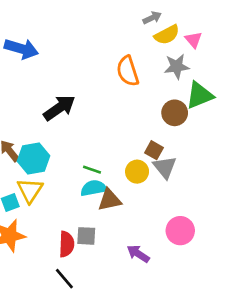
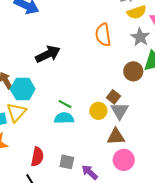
gray star: (177, 66) -> (140, 37), turned 30
brown triangle: (110, 200) -> (116, 137), moved
gray square: (86, 236) -> (67, 162), moved

